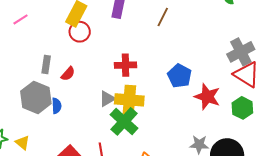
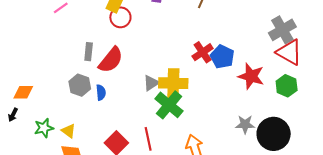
red cross: (125, 65) -> (203, 52), moved, turned -30
red semicircle: (68, 74) -> (111, 60), size x1.8
gray hexagon: (36, 97) -> (80, 85), size x0.7

